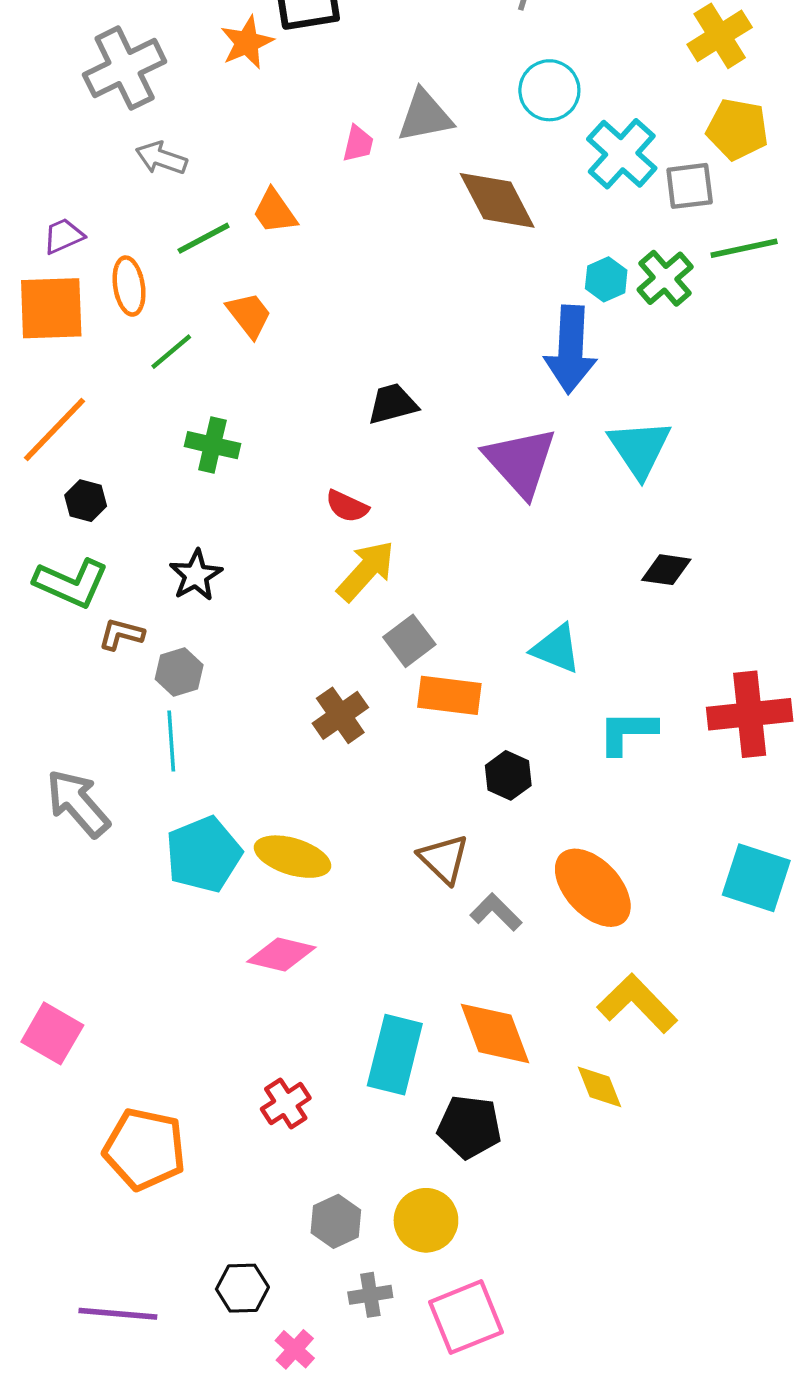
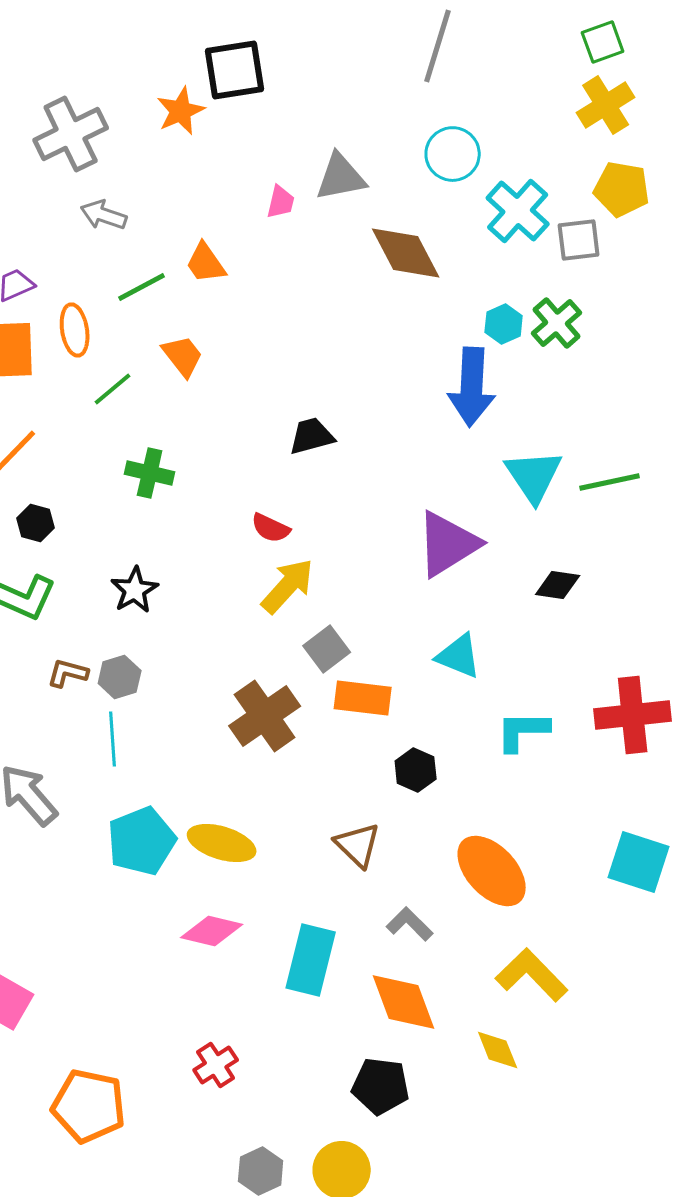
green line: (744, 248) -> (610, 482), moved
purple triangle: (521, 462) -> (448, 544), moved, turned 40
brown L-shape: (121, 634) -> (68, 673), moved
brown cross: (340, 715) -> (265, 716), size x1.4
gray L-shape: (496, 912) -> (410, 924), moved
cyan rectangle: (395, 1055) -> (311, 960), moved

